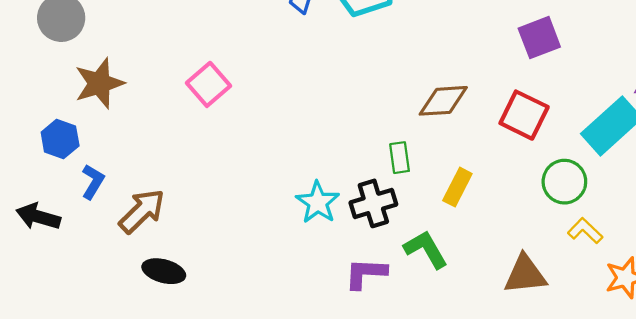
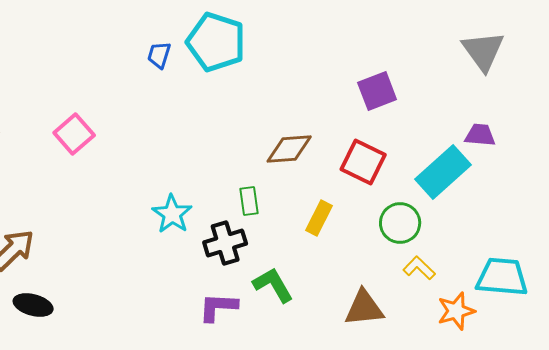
yellow rectangle: (457, 187) -> (319, 218), moved
cyan star: (318, 202) -> (172, 214), moved

